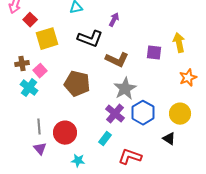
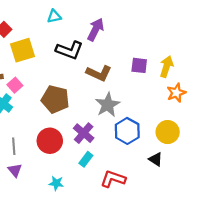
purple arrow: (114, 20) -> (96, 29), size x1.5
yellow arrow: (179, 43) -> (167, 67), moved, turned 30
purple cross: (115, 114) -> (84, 133), moved
red circle: (65, 133) -> (50, 141), moved

